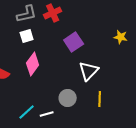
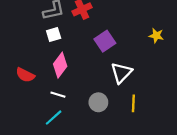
white line: (47, 114) -> (58, 95), moved, turned 32

